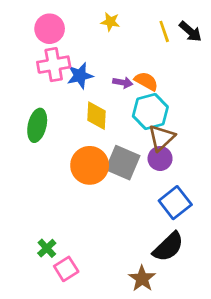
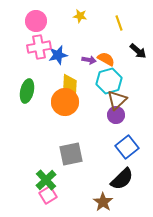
black arrow: (190, 31) -> (138, 51), moved
gray square: (123, 163) -> (71, 154), moved, turned -35
orange circle: (90, 165) -> (65, 102), moved
green cross: (47, 248) -> (46, 180), moved, size x1.5

